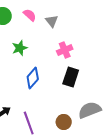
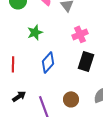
brown circle: (64, 122) -> (71, 99), moved

